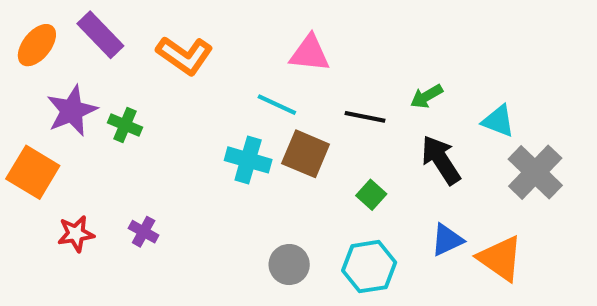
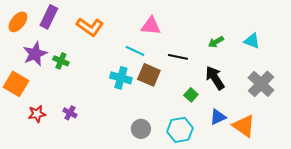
purple rectangle: (100, 35) -> (49, 17), turned 70
green arrow: (427, 96) -> (216, 42), moved
cyan triangle: (498, 121) -> (252, 41), moved
green square: (371, 195) -> (191, 95), moved

